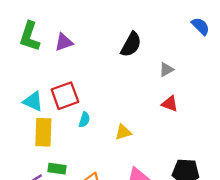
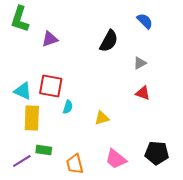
blue semicircle: (201, 26) -> (145, 21), moved
green L-shape: (30, 36) -> (20, 19), moved
red square: (65, 96) -> (51, 86), turned 30

